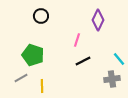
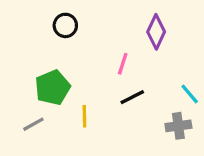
green pentagon: (33, 55) -> (53, 88), turned 30
yellow line: (42, 86) -> (84, 116), moved

